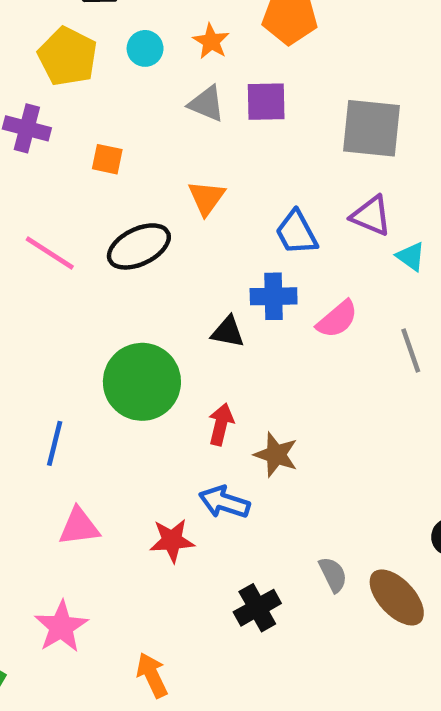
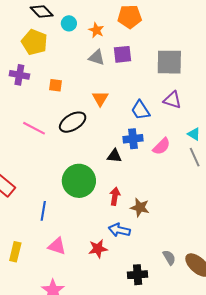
cyan circle: (145, 48) -> (69, 23), moved
cyan triangle: (411, 256) -> (194, 134), moved
pink triangle: (79, 527) -> (57, 246), turned 30
black cross: (257, 608) -> (138, 275), turned 30

